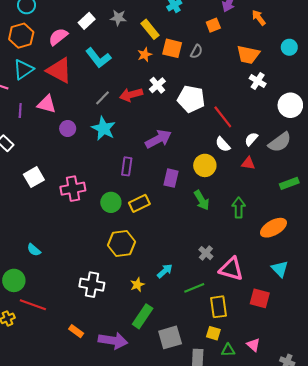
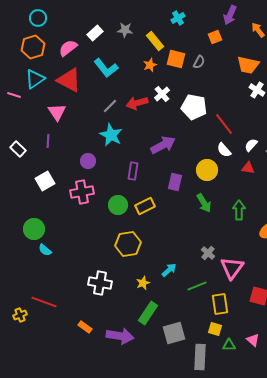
pink triangle: (47, 104) -> (57, 112), turned 42
purple line: (20, 111) -> (48, 141), moved
purple circle: (68, 128) -> (88, 161), moved
pink triangle: (231, 269) -> (232, 268), turned 50
green circle: (14, 280) -> (34, 229), moved

